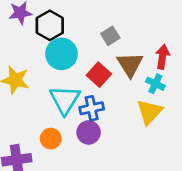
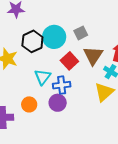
black hexagon: (50, 25) -> (32, 41), moved
cyan circle: (61, 54) -> (54, 37), moved
cyan triangle: (65, 100) -> (42, 77), size x0.7

